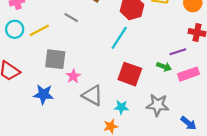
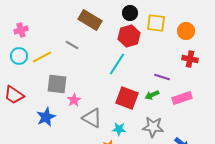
purple line: (178, 52) -> (162, 77), moved, turned 35
green arrow: (164, 67) -> (152, 95), moved, turned 136
blue star: (43, 94) -> (46, 117), turned -30

